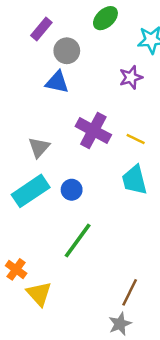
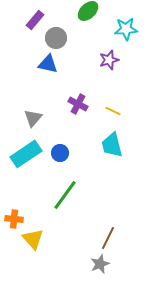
purple cross: (93, 131) -> (78, 104), size x0.7
orange cross: (16, 269) -> (14, 219), turned -30

